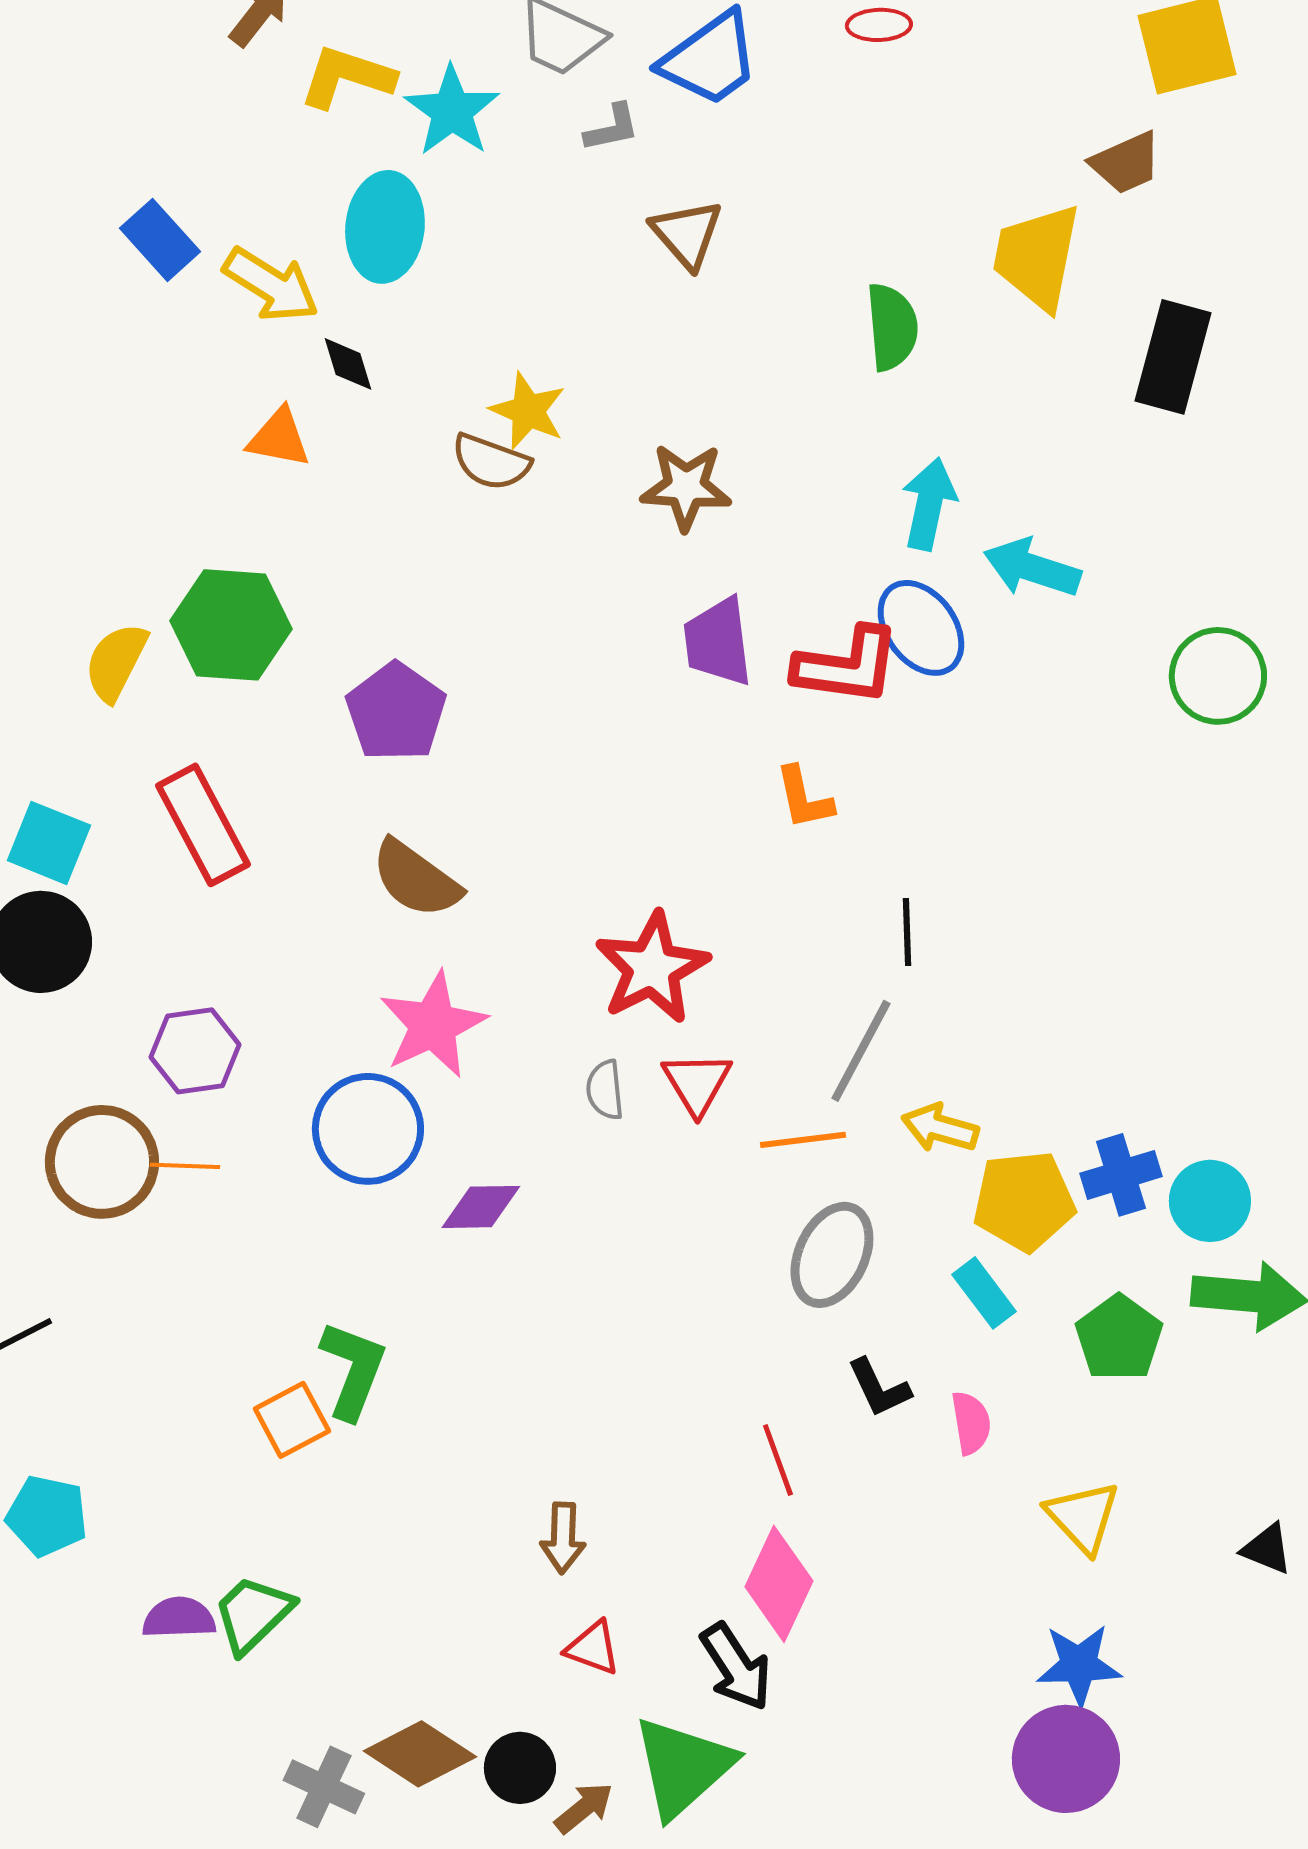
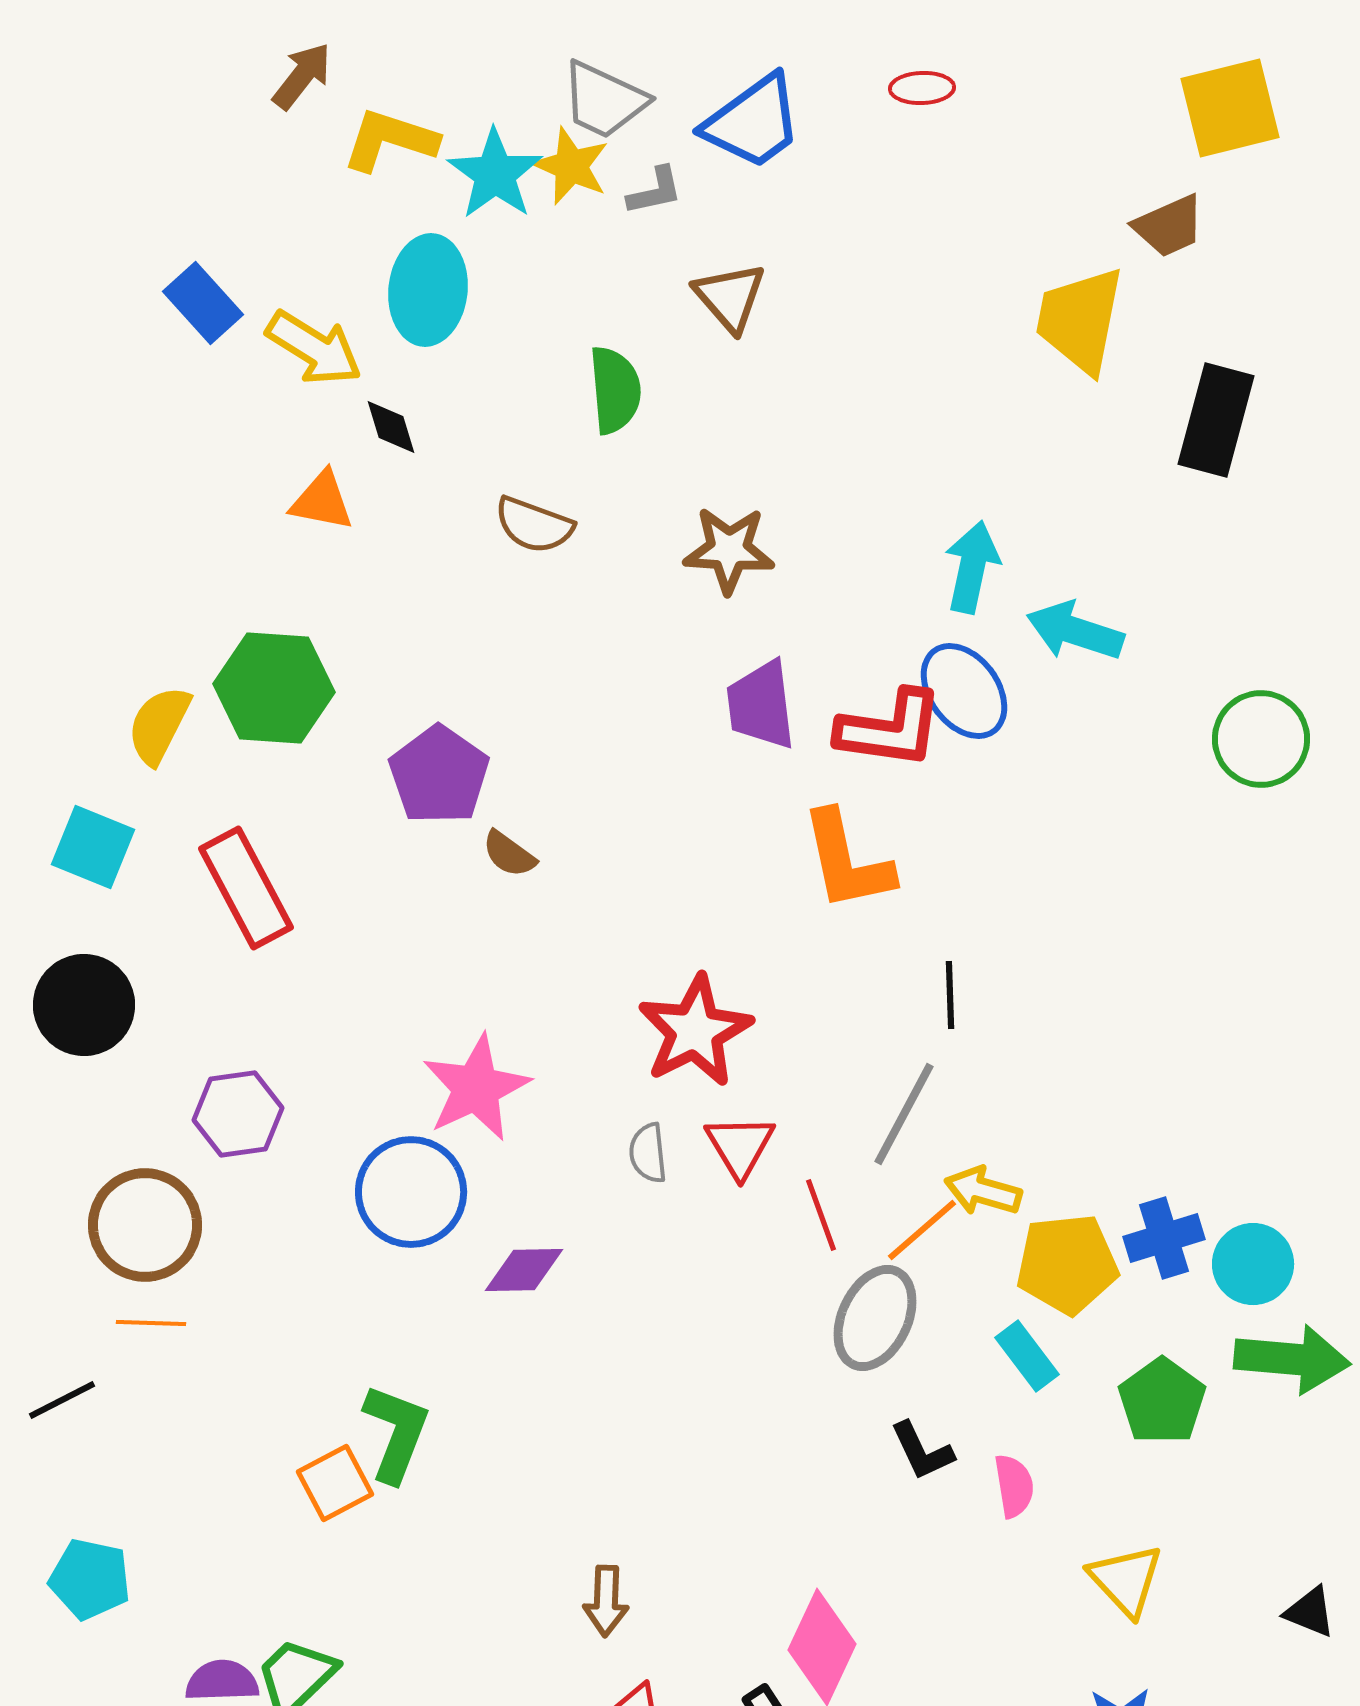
green semicircle: (892, 327) -> (615, 390), moved
yellow star: (528, 411) -> (571, 166), moved
orange L-shape: (804, 798) -> (847, 861), size x1.6
cyan square: (49, 843) -> (93, 847), moved
brown semicircle: (416, 879) -> (509, 854), moved, size x0.6
orange line: (803, 1140) -> (922, 1230), moved, turned -34
orange line: (185, 1166) -> (151, 1323), moved
red line: (778, 1460) -> (821, 1215), moved

